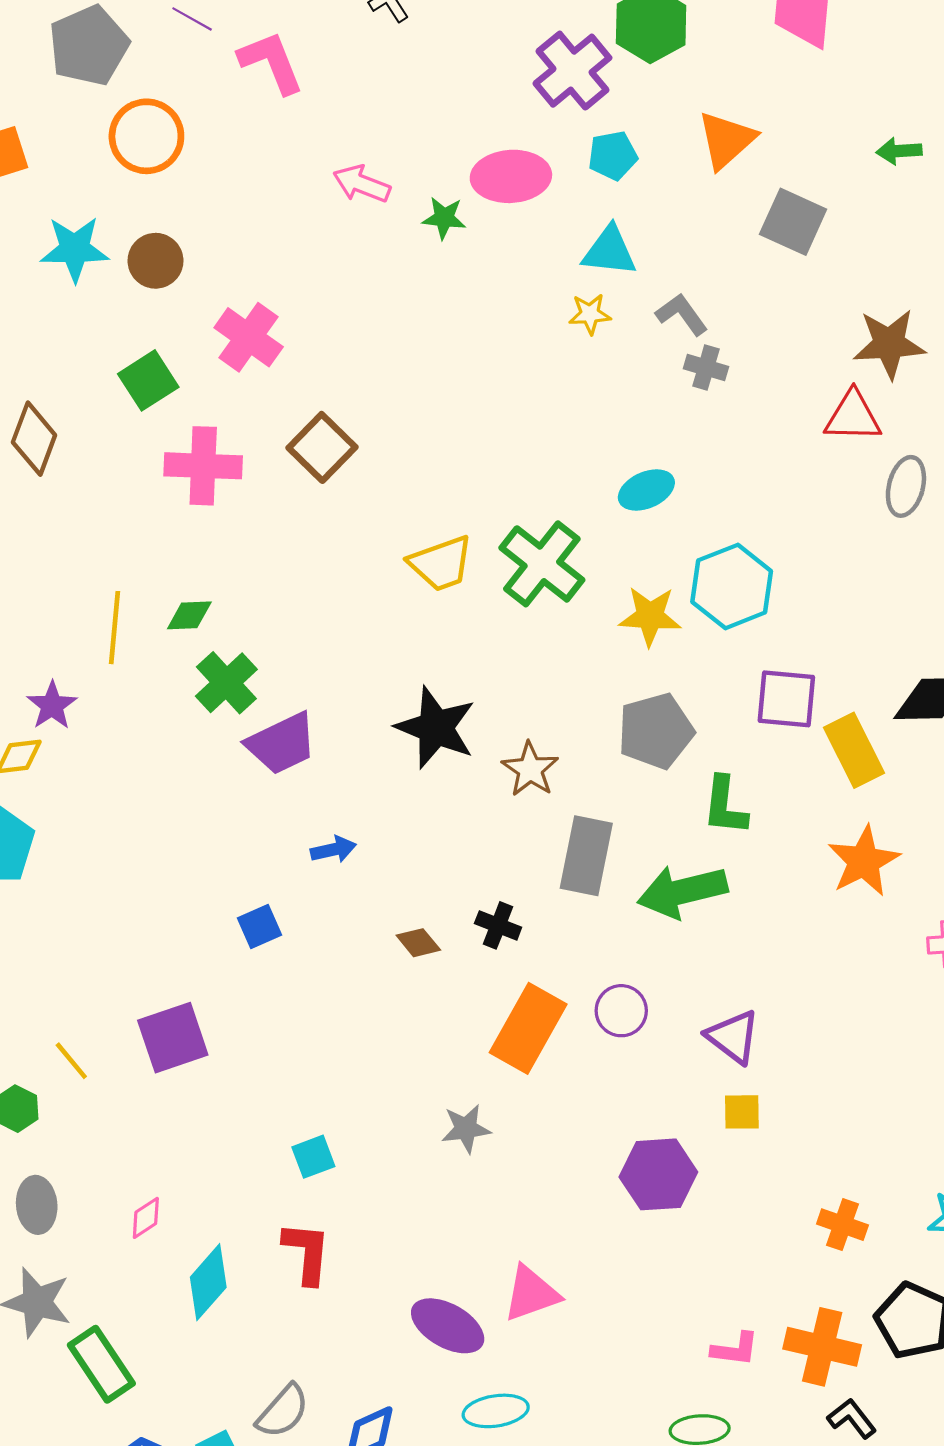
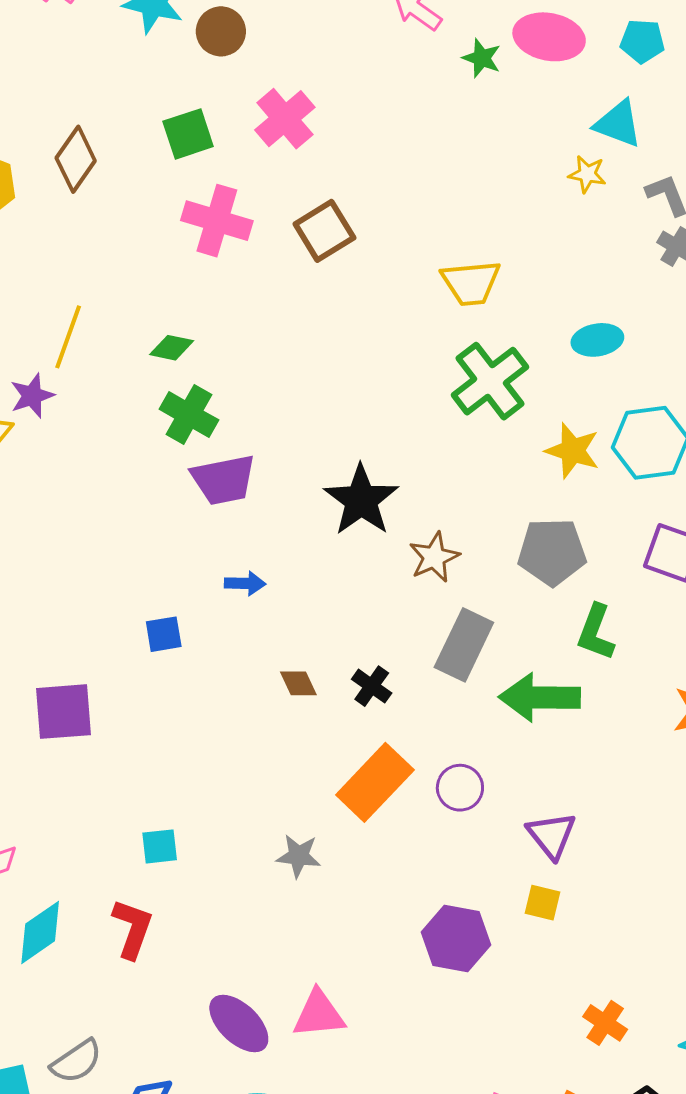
yellow trapezoid: (441, 563) -> (471, 283), moved
yellow line: (115, 628) -> (68, 337), moved
green cross: (226, 683) -> (189, 415), turned -32

